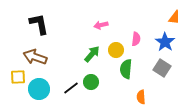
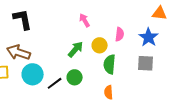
pink arrow: (101, 25) -> (85, 20), turned 72
gray square: (162, 68) -> (146, 63), turned -30
cyan circle: (39, 89) -> (33, 74), moved
orange semicircle: (141, 97) -> (109, 92), moved

